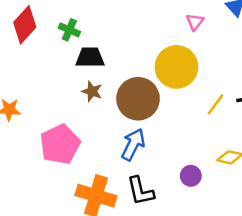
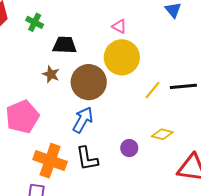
pink triangle: (195, 22) -> (119, 26), moved, turned -42
black trapezoid: (90, 58) -> (65, 45), moved

